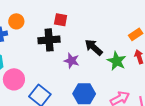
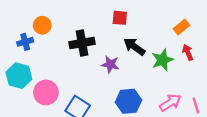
red square: (61, 20) -> (120, 18), moved
green star: (117, 61) -> (162, 60), turned 30

